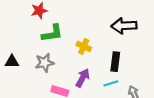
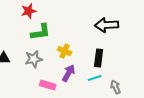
yellow cross: (84, 46) -> (65, 51), moved

